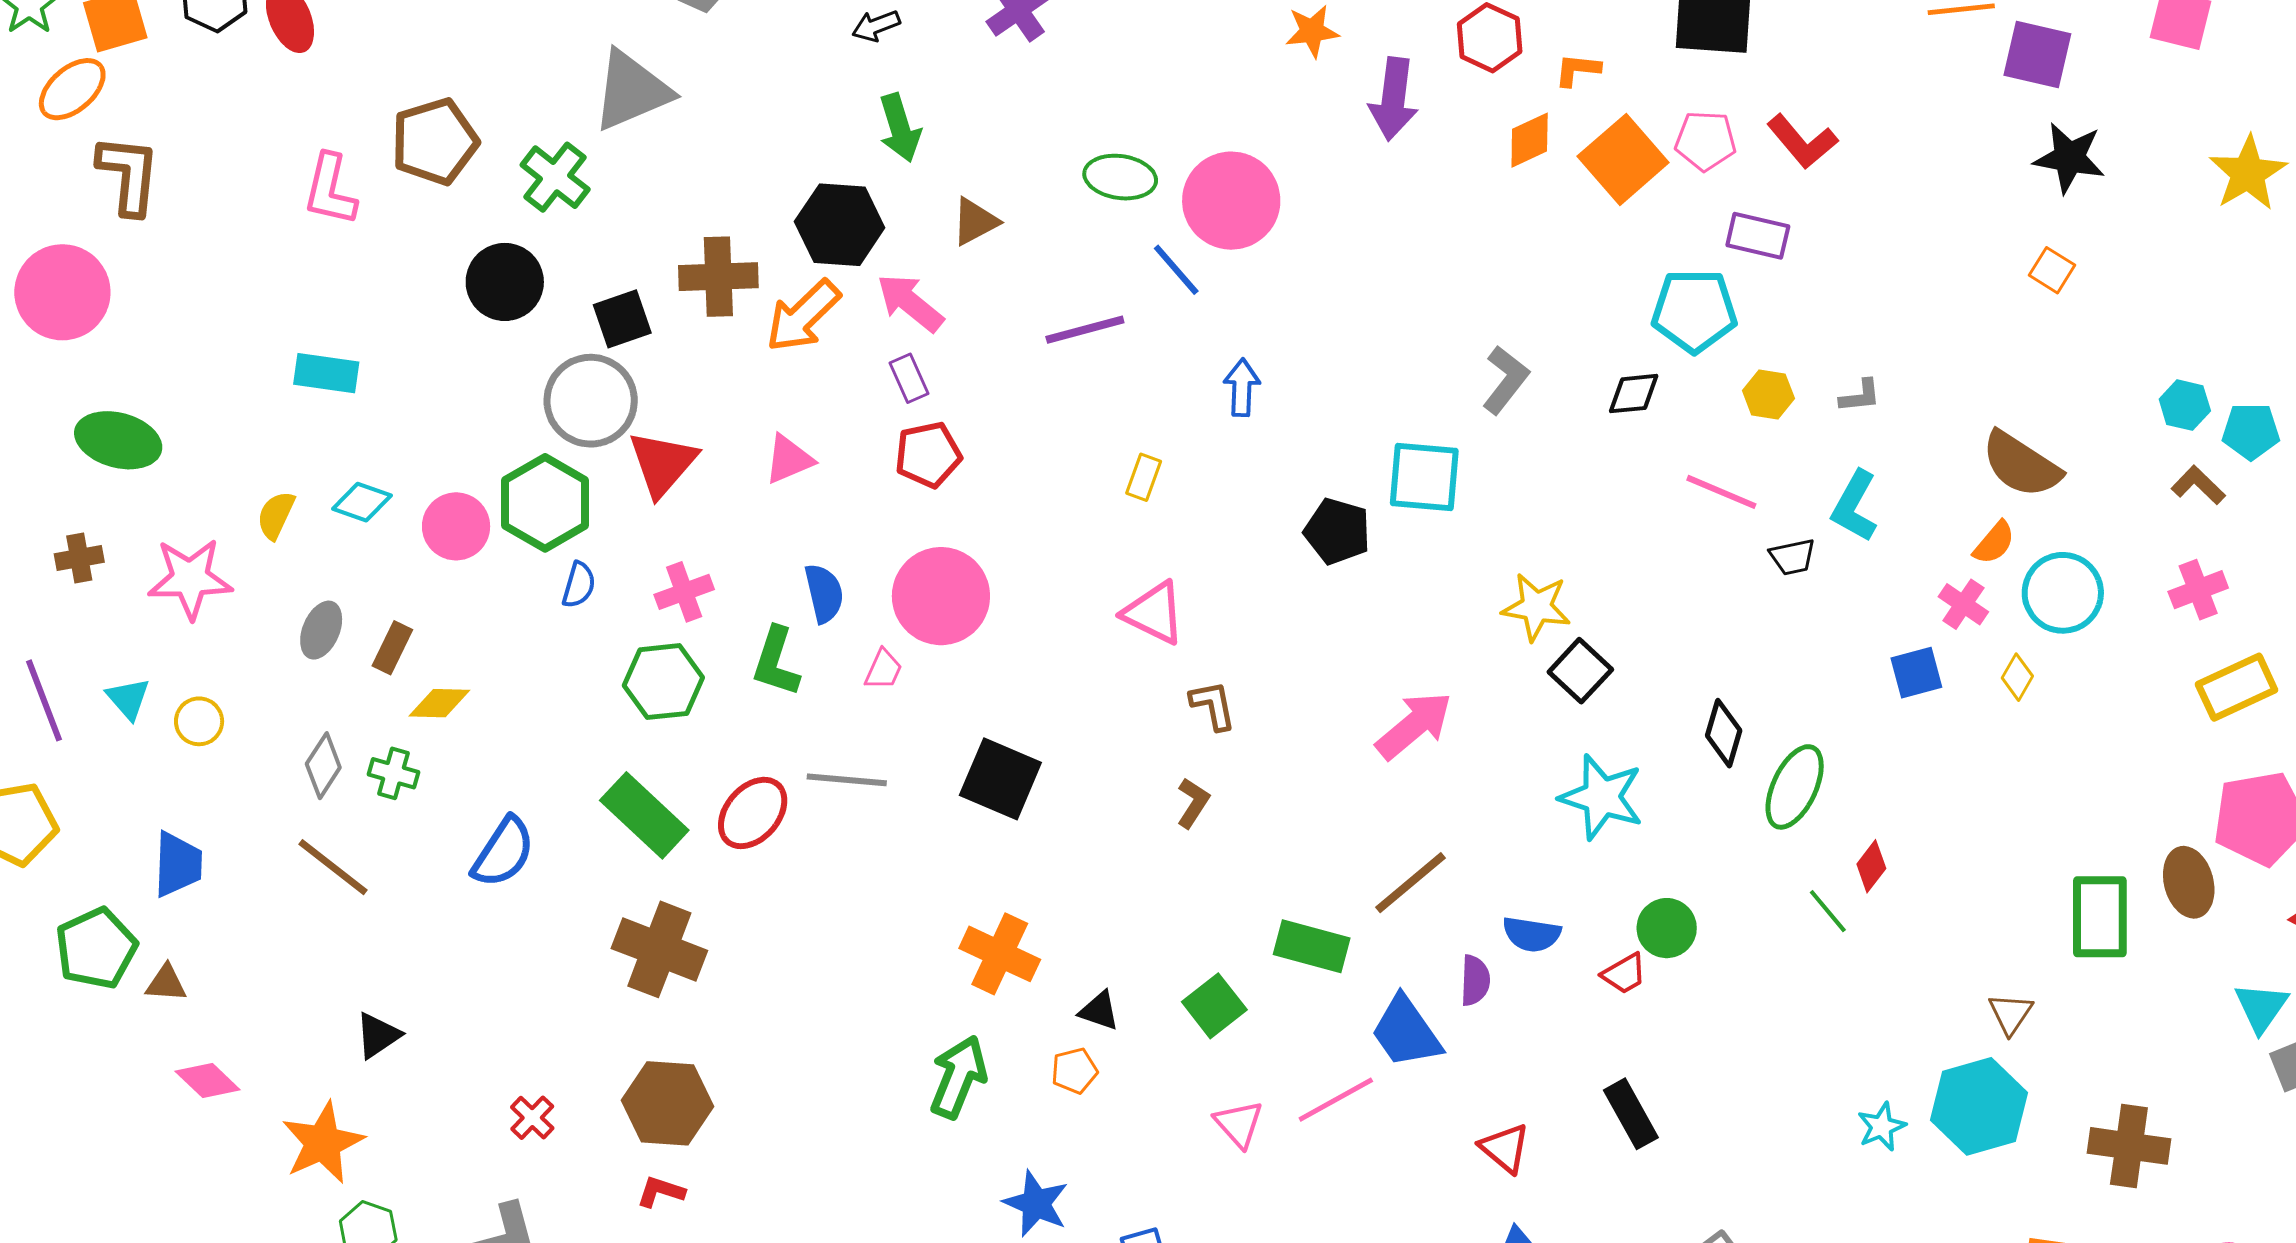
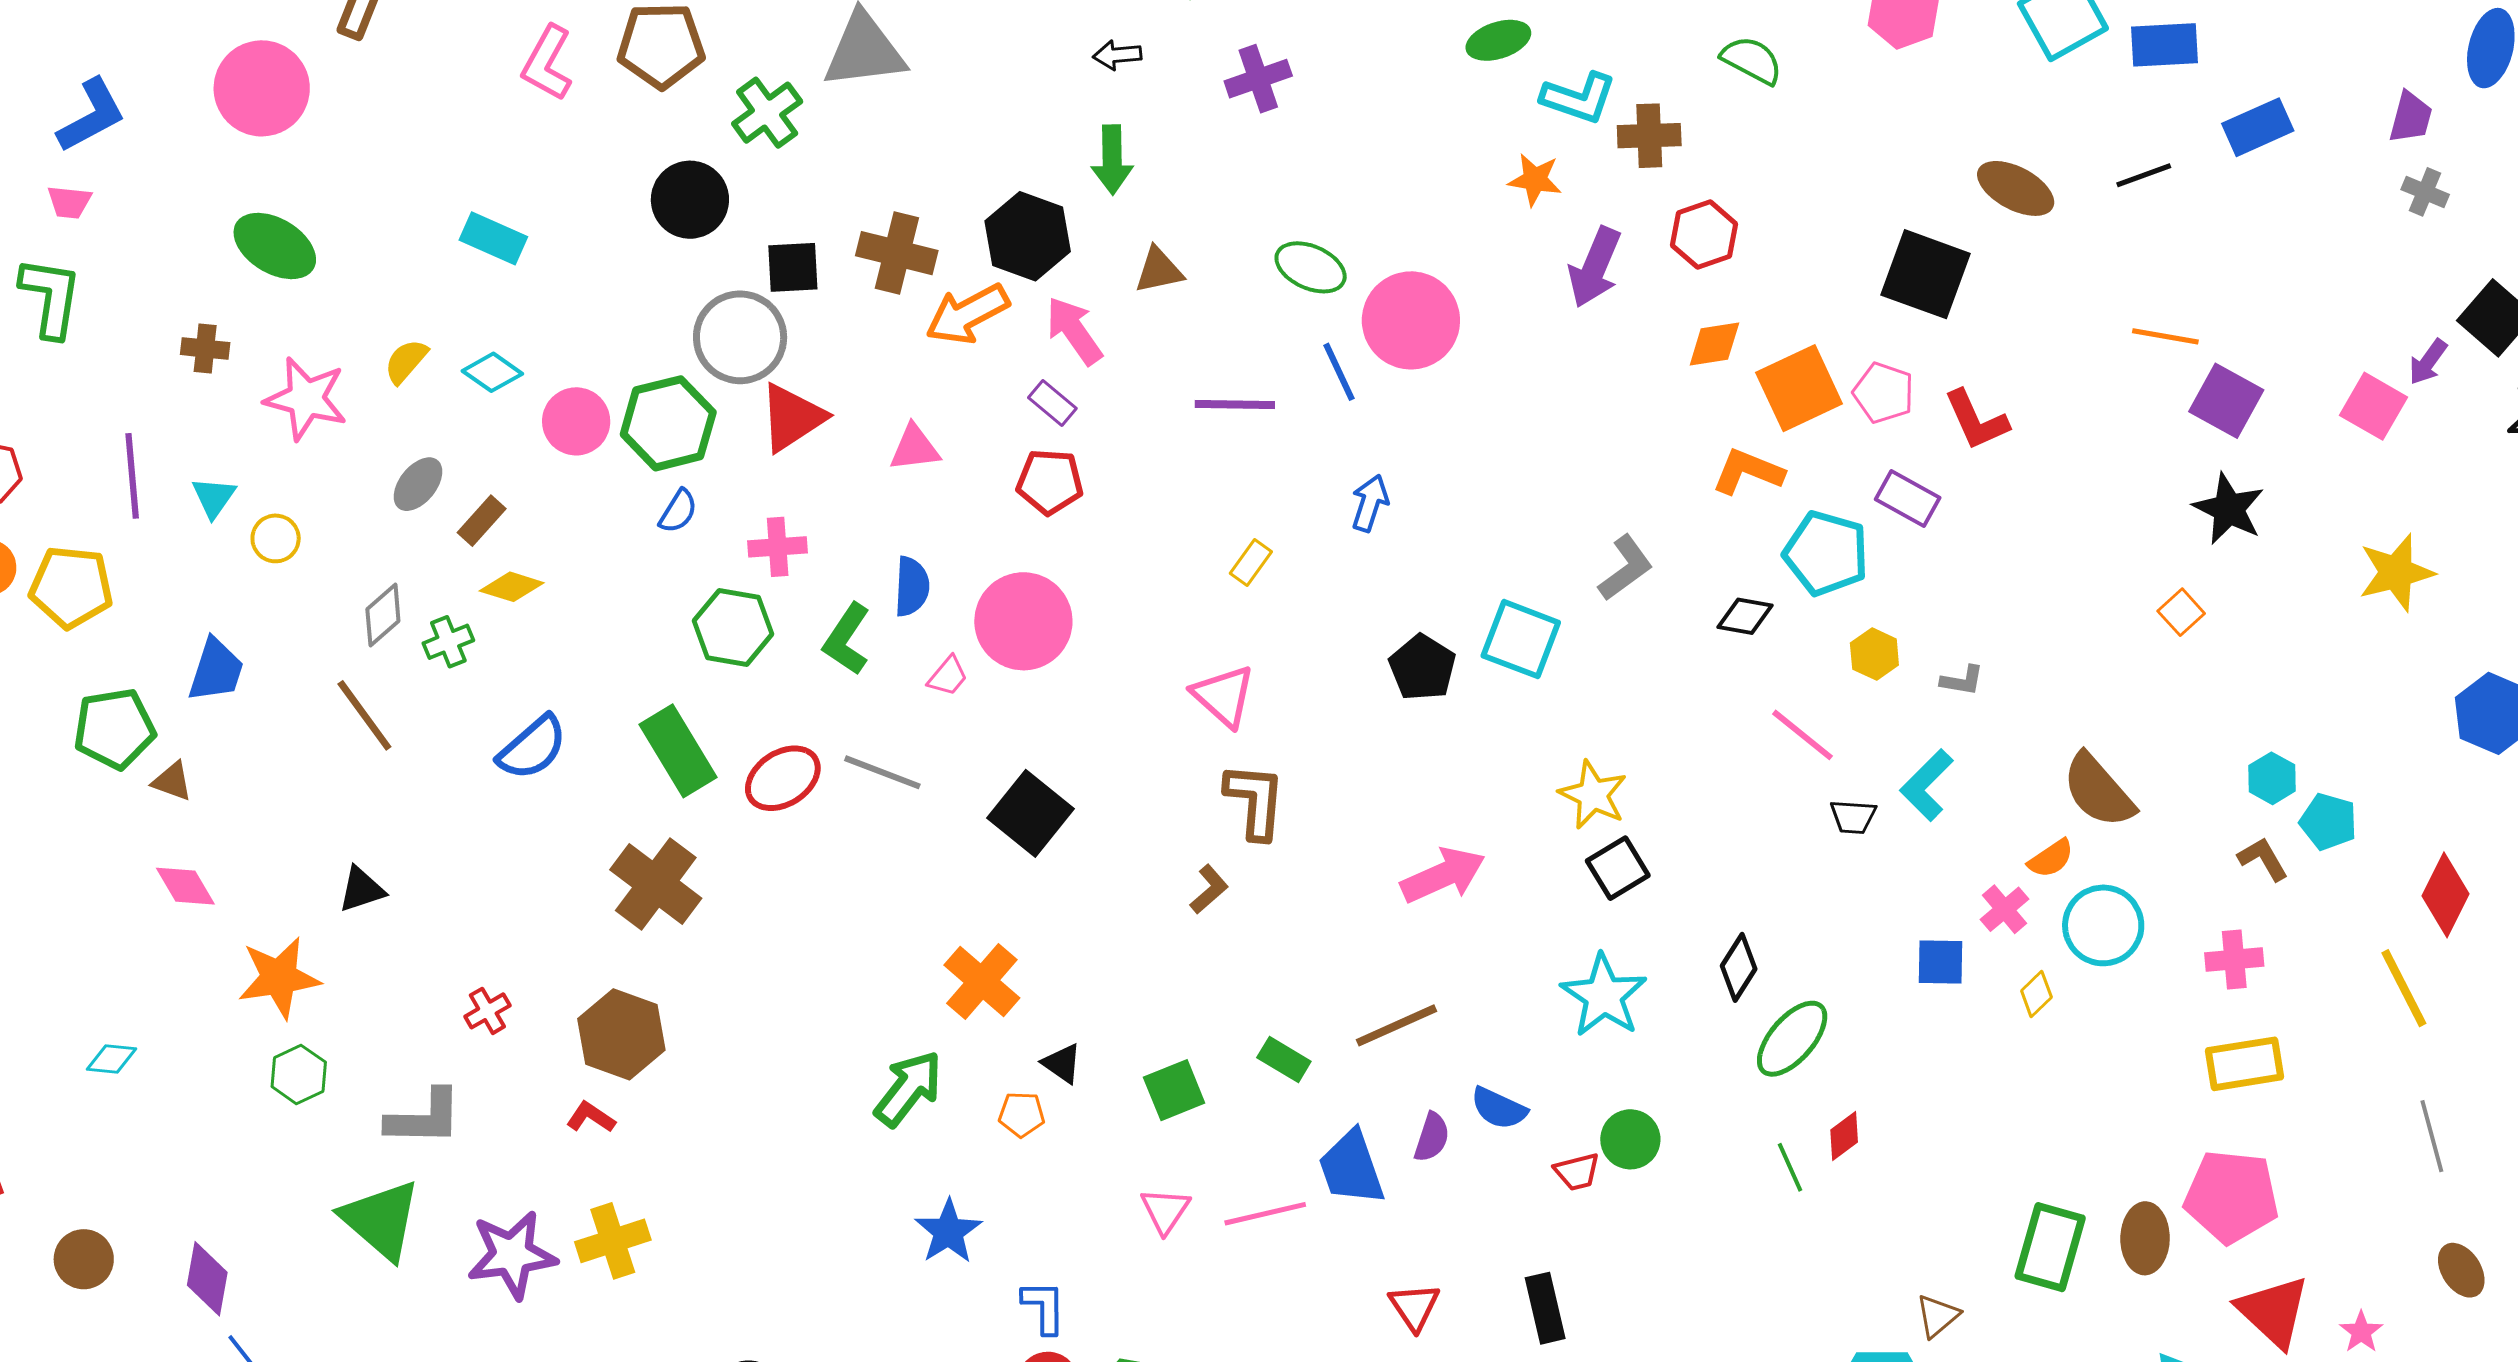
orange L-shape: (1577, 70) -> (1748, 472), moved, size x1.5
purple rectangle: (909, 378) -> (1052, 403), turned -42
brown L-shape: (1213, 705) -> (1255, 801), size x1.5
green cross: (394, 773) -> (448, 642), turned 36
green rectangle: (1312, 946) -> (1284, 1060), size x0.7

